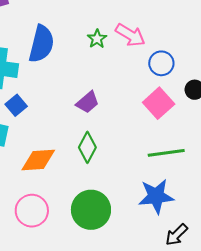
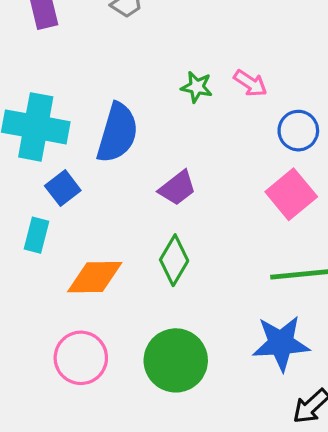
pink arrow: (130, 35) -> (250, 83), size x0.7
green star: (97, 39) -> (197, 87), turned -30
blue semicircle: (41, 44) -> (117, 133), moved

